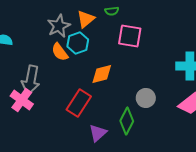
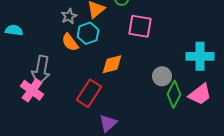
gray star: (59, 26) -> (69, 16), size x0.7
gray circle: (146, 98) -> (162, 76), moved
green diamond: (127, 121) -> (174, 94), moved

